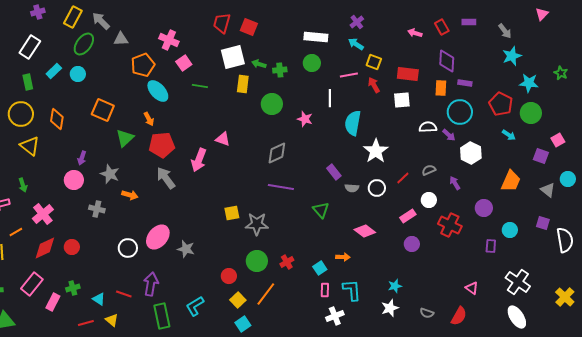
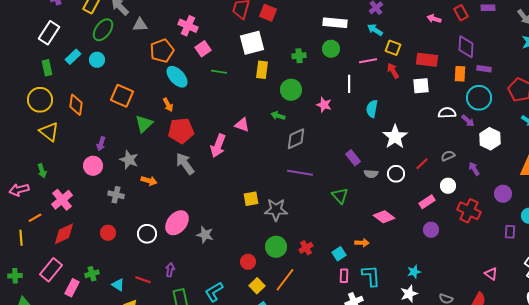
green arrow: (259, 64) -> (278, 116), moved
cyan semicircle: (353, 123) -> (372, 109), size x0.7
red circle: (72, 247) -> (108, 233), moved
purple arrow: (151, 284) -> (170, 270), size x0.6

